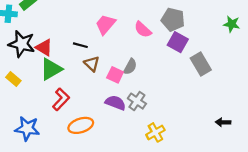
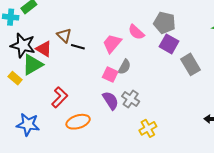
pink trapezoid: (105, 24) -> (112, 44), moved
brown triangle: (92, 64) -> (64, 35), moved
green triangle: (51, 69) -> (32, 65), moved
purple semicircle: (115, 103) -> (111, 101), turned 36

